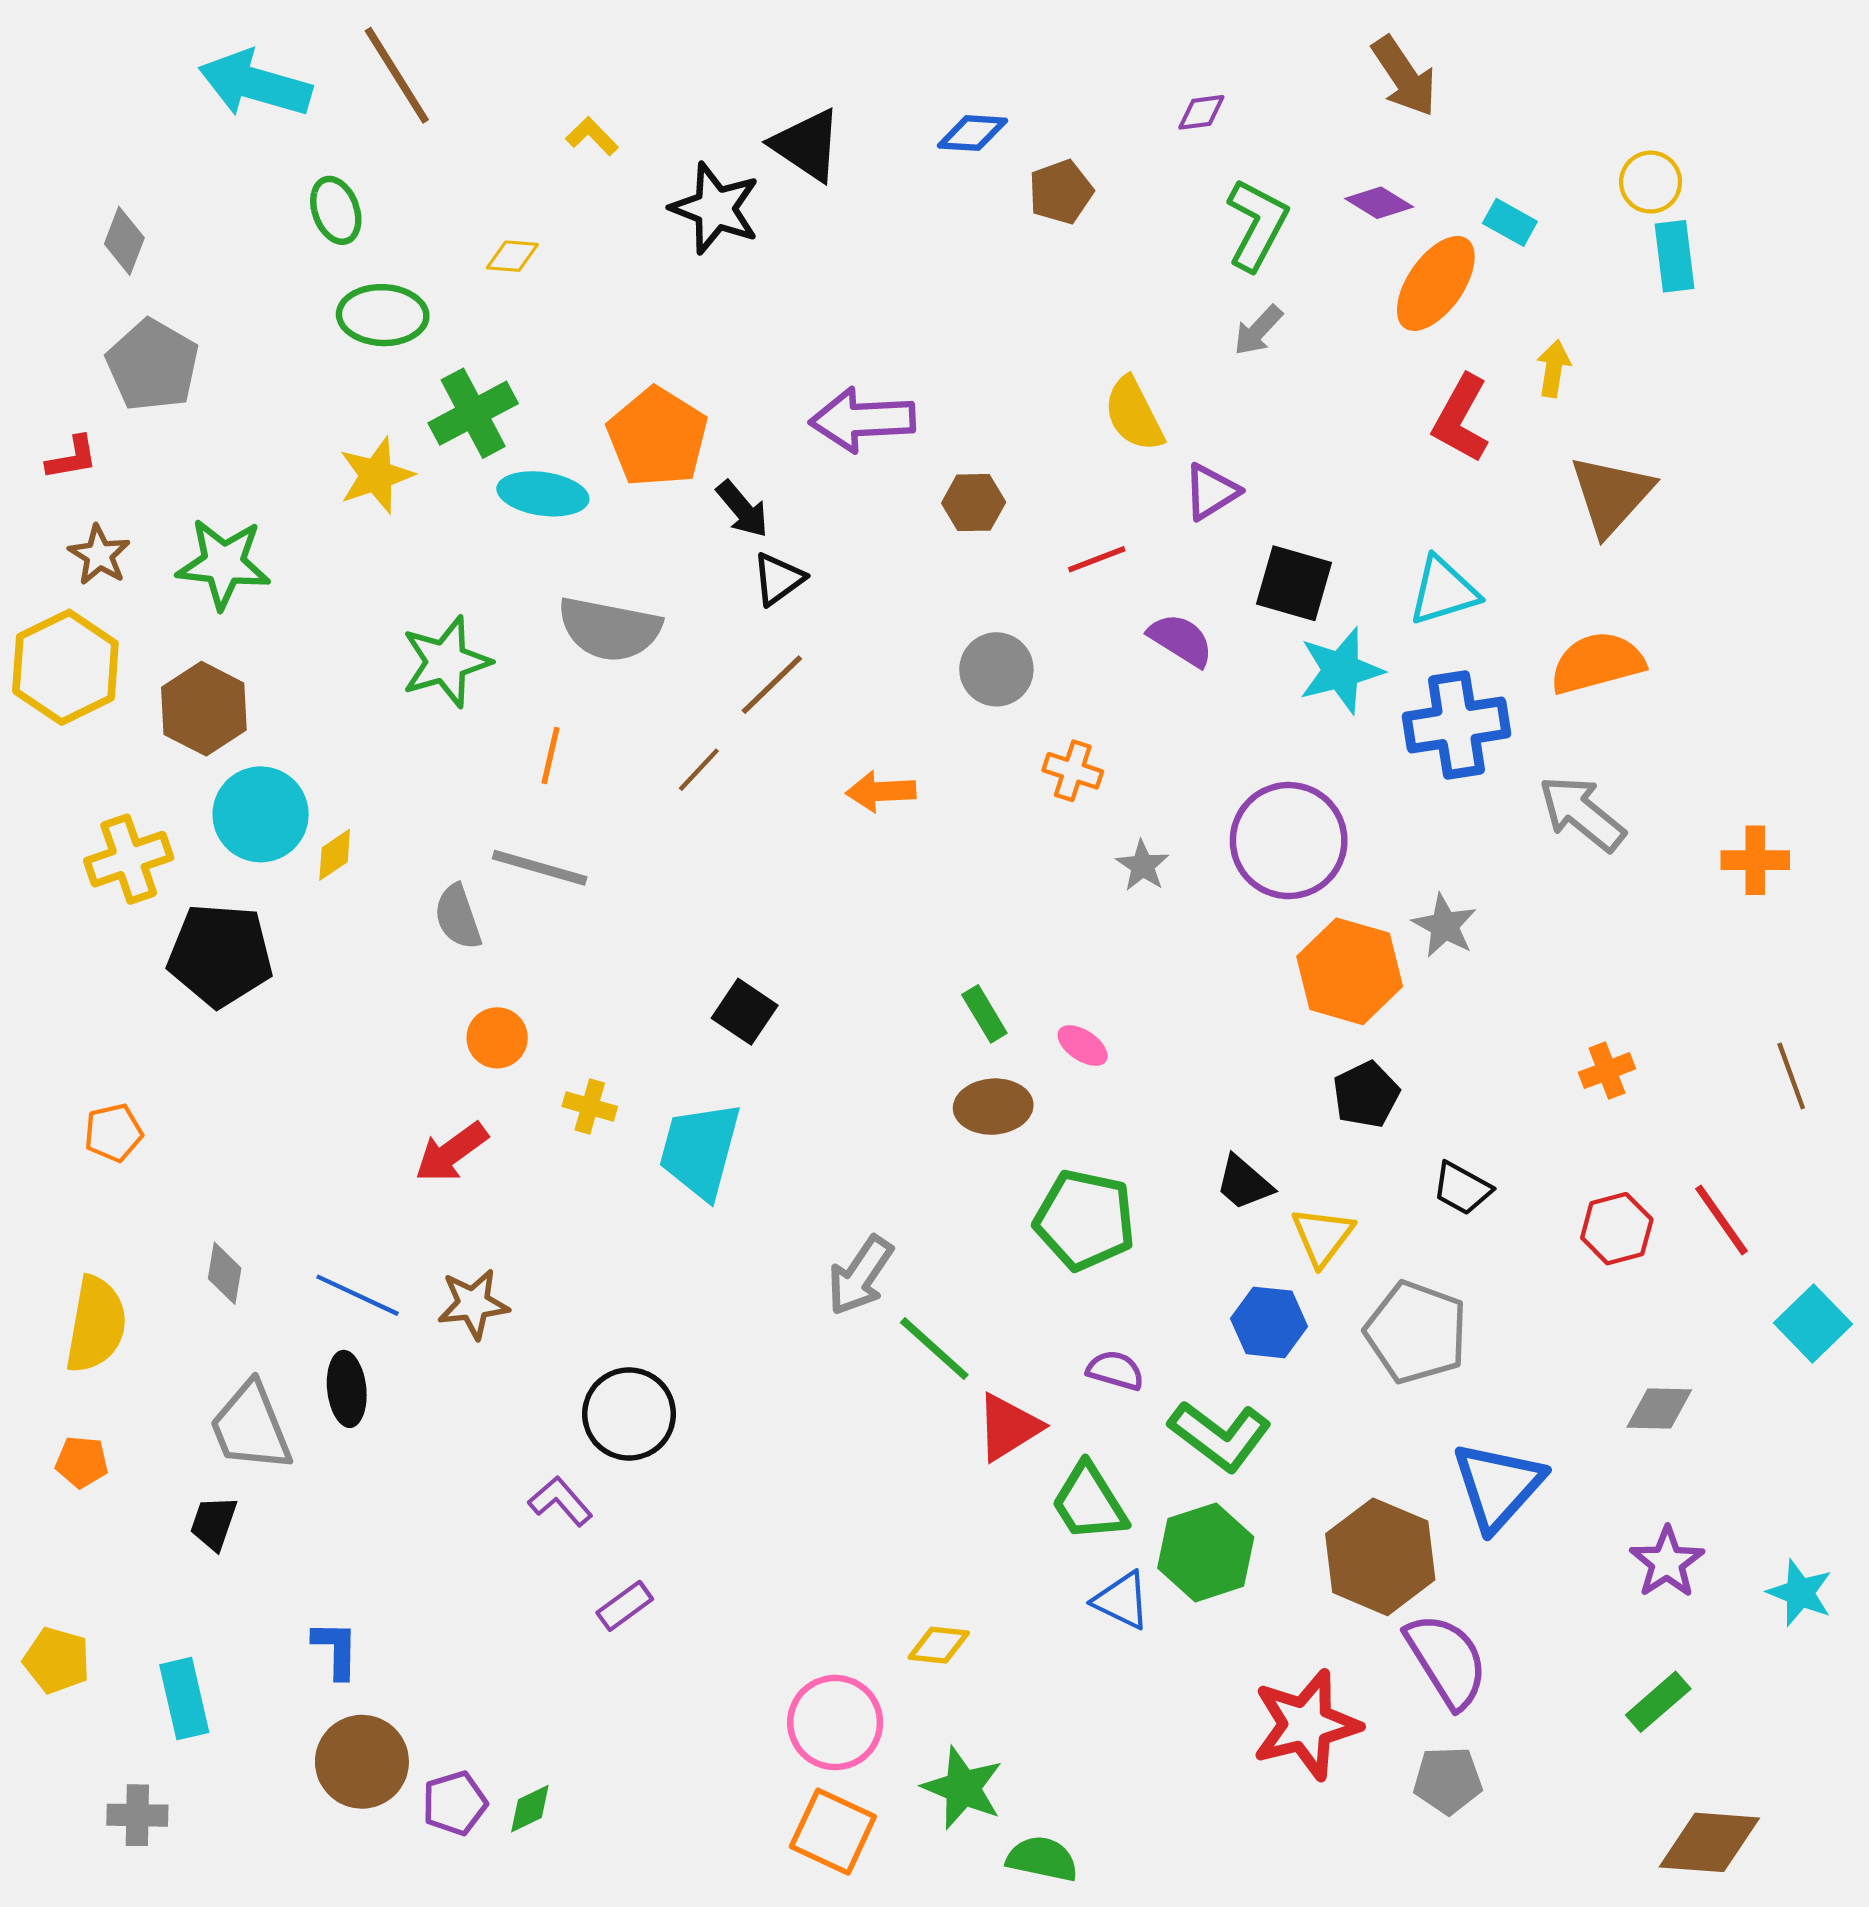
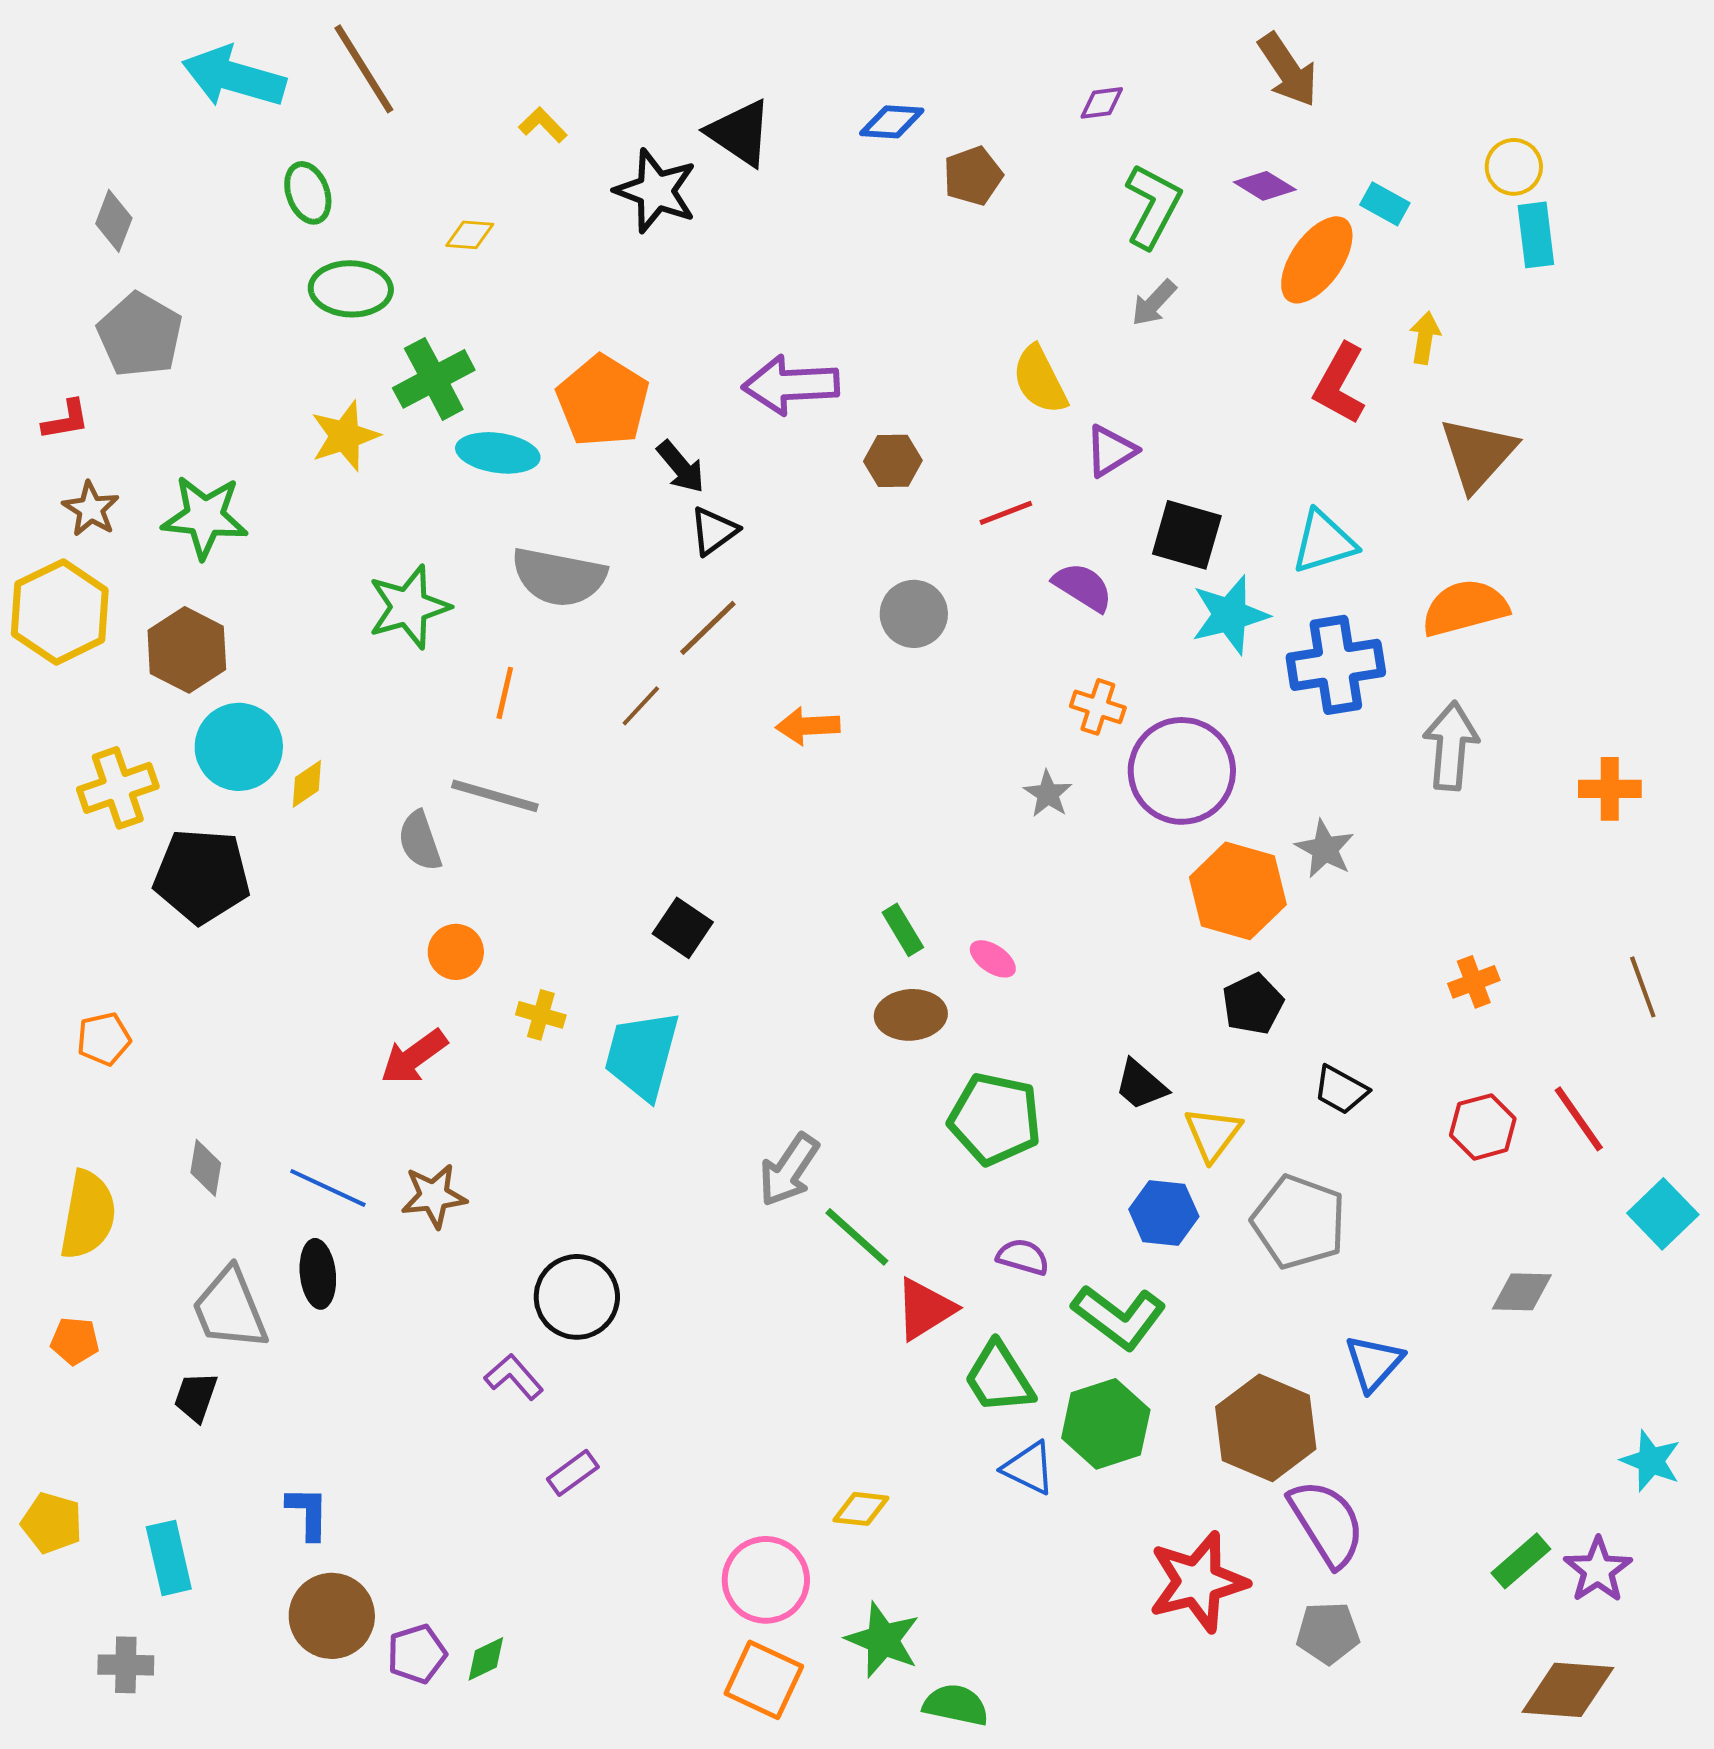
orange cross: (1073, 771) -> (1098, 707), moved
gray arrow: (1582, 813) -> (1451, 746), turned 56
blue triangle: (1498, 1486) -> (1374, 1363), size x0.7
purple star: (1667, 1562) -> (1598, 1570), moved

